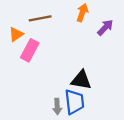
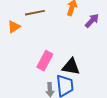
pink rectangle: (30, 50) -> (45, 61), moved

